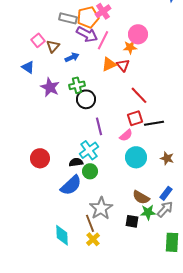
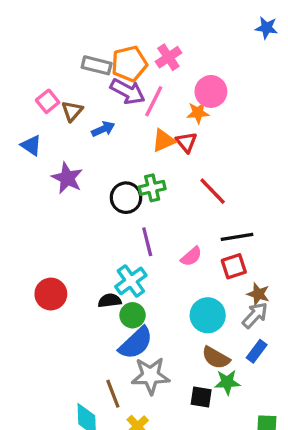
pink cross: (103, 11) -> (168, 57), moved
green cross: (77, 85) -> (152, 188), moved
red square: (135, 118) -> (234, 266), moved
cyan circle: (136, 157) -> (208, 315), moved
blue semicircle: (71, 185) -> (136, 343), moved
gray star: (101, 208) -> (150, 376), turned 30
gray arrow: (165, 209) -> (255, 315), moved
brown line: (90, 223) -> (113, 394), moved

